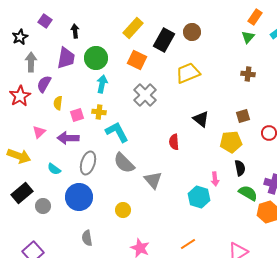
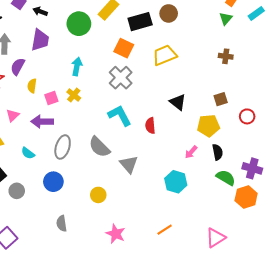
black arrow: (75, 31) -> (40, 11), moved, turned -64
black rectangle: (164, 40) -> (140, 22), turned 45
green circle: (96, 58) -> (79, 24), moved
orange square: (137, 60) -> (124, 48), moved
yellow cross: (99, 112) -> (74, 95), turned 32
cyan L-shape: (117, 132) -> (120, 115), moved
pink arrow: (215, 179) -> (191, 152), moved, turned 48
blue circle: (79, 197) -> (53, 182), size x0.7

